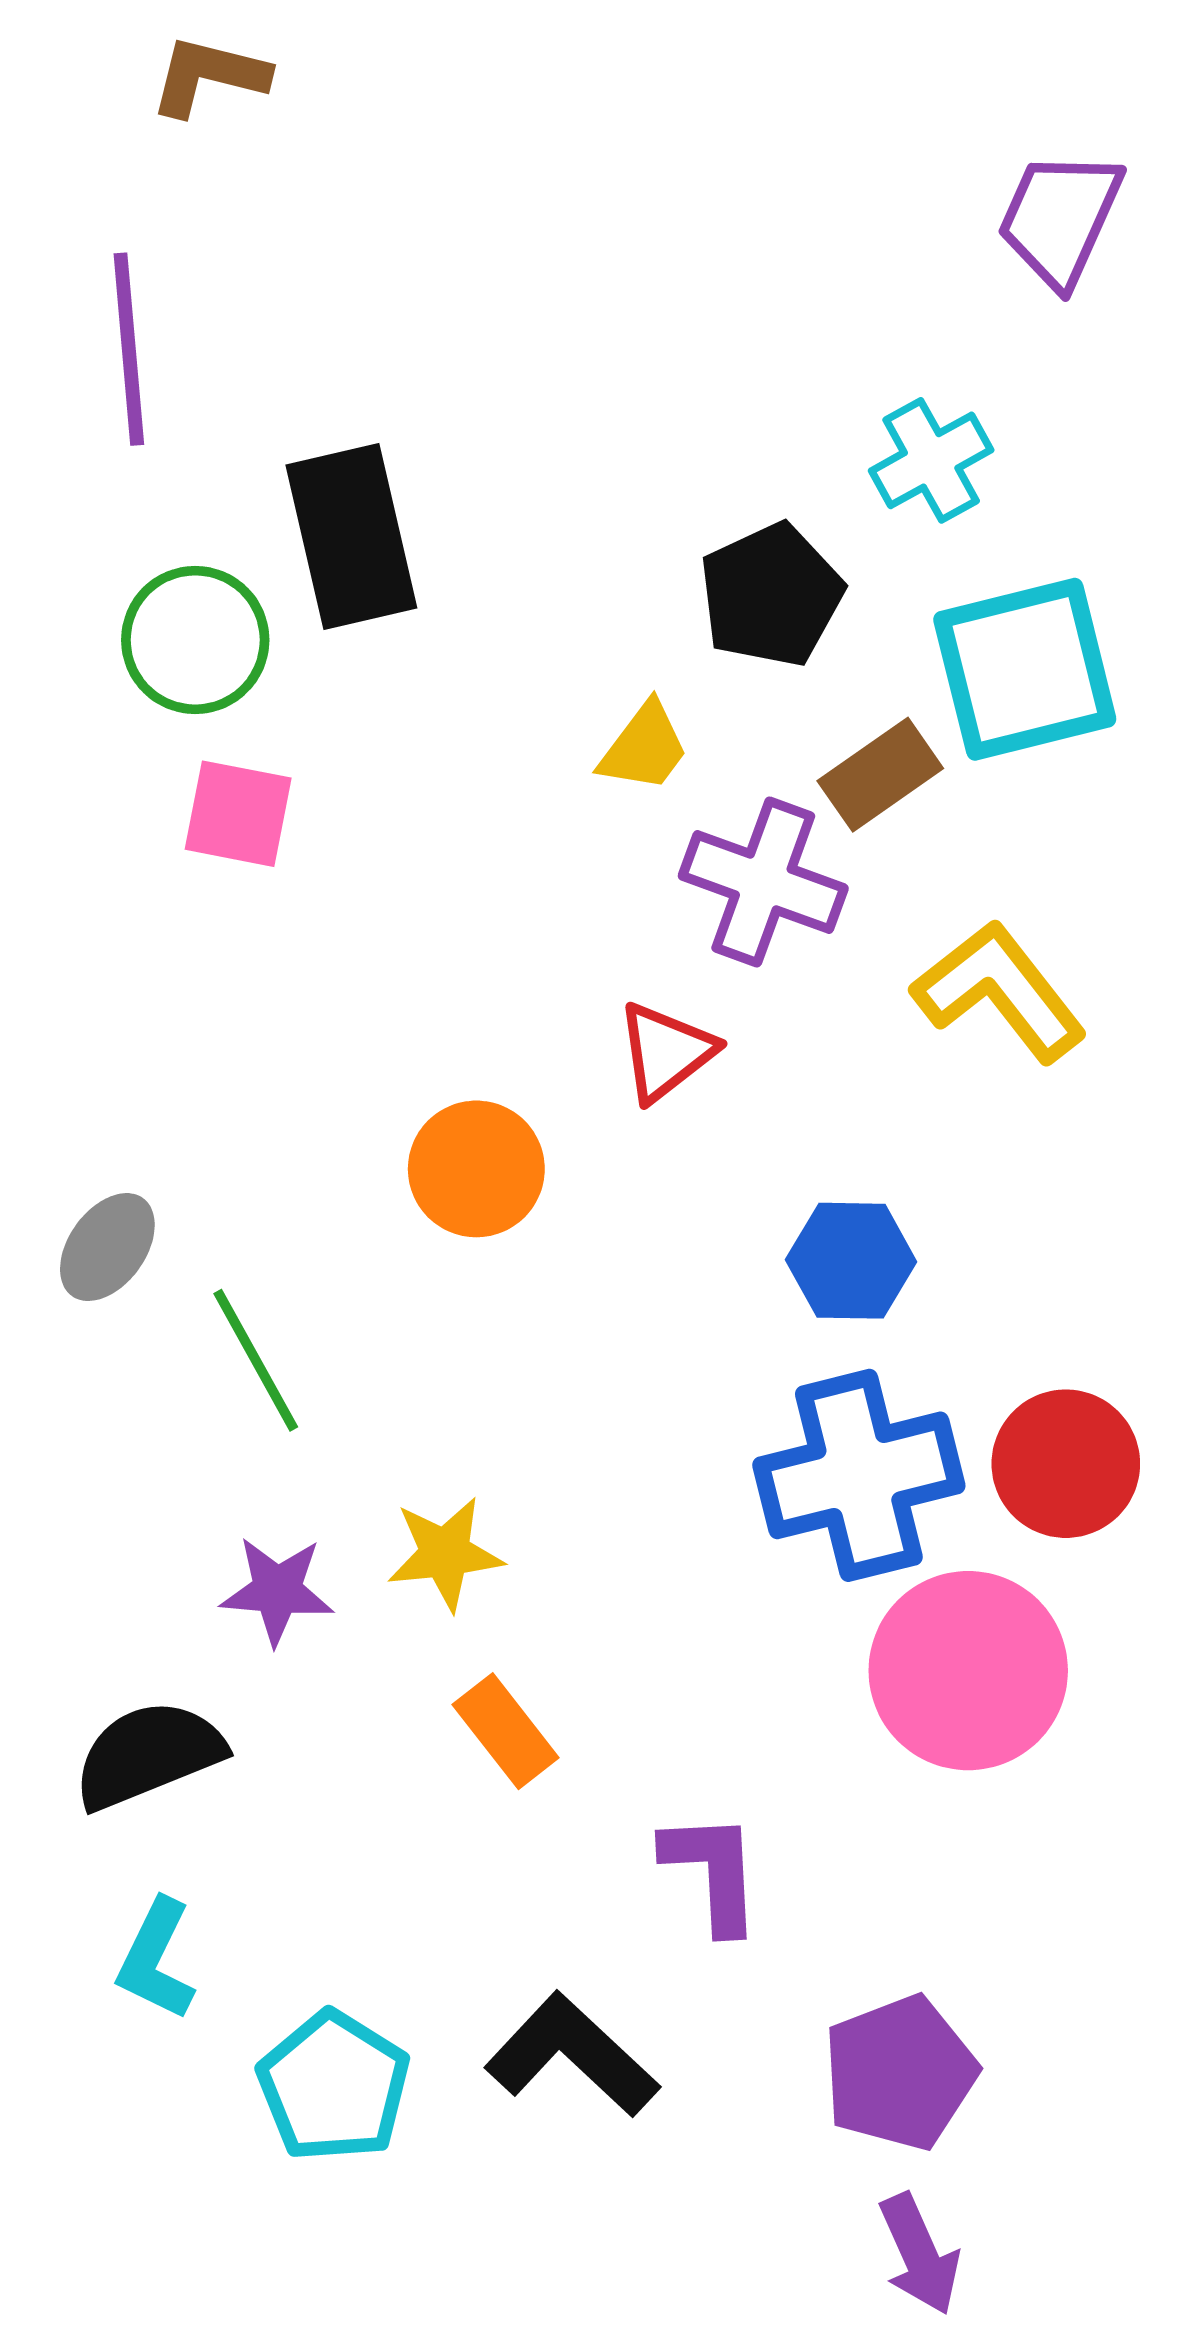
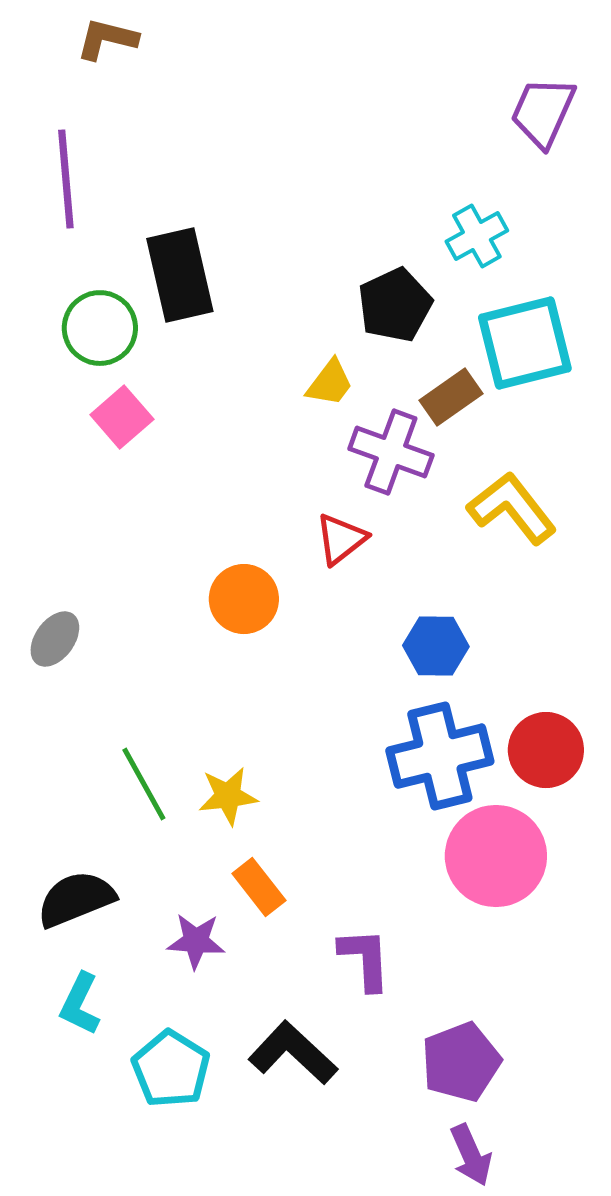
pink square: (238, 814) -> (122, 417), turned 38
green line: (256, 1360) -> (144, 784), moved
purple star: (277, 1591) -> (196, 941), moved

